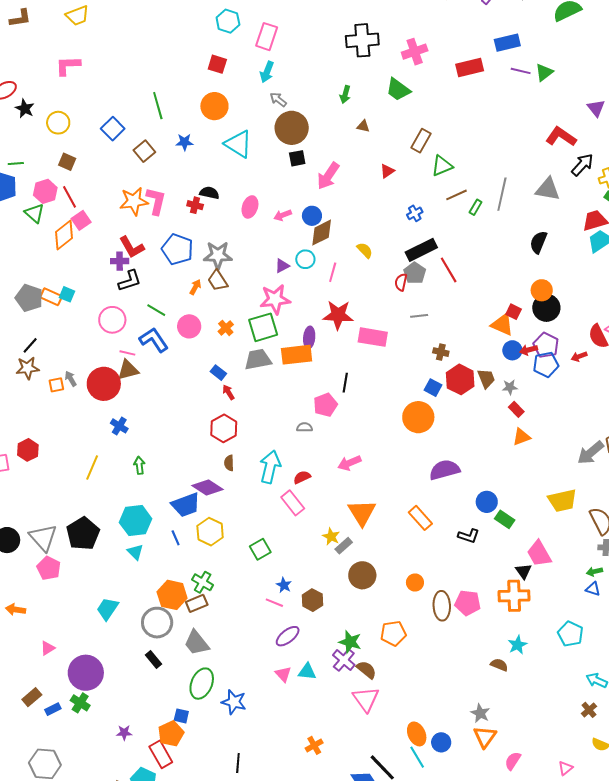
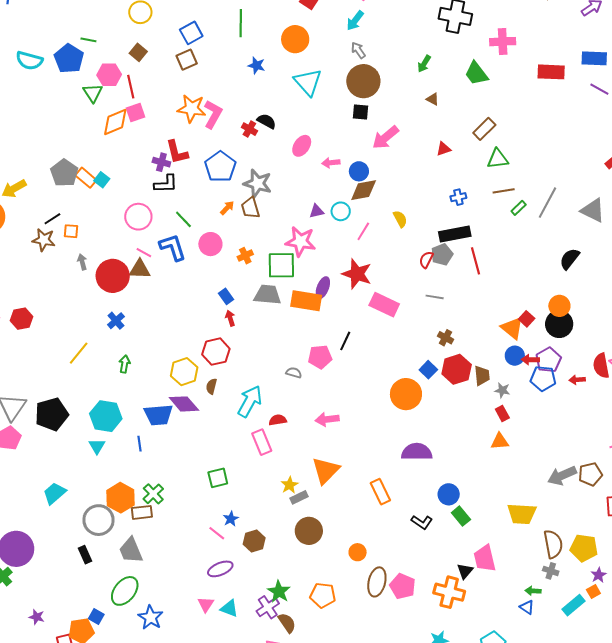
brown square: (144, 151) -> (187, 60), moved
orange square: (56, 385) -> (71, 231), moved
yellow hexagon: (210, 532) -> (184, 372), moved

